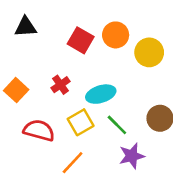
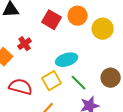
red cross: (60, 85) -> (25, 44), moved

